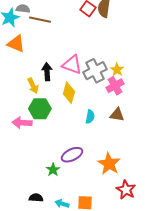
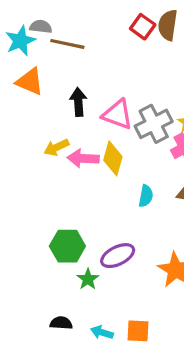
black arrow: (47, 72) -> (78, 102), moved
yellow arrow: (33, 86) -> (56, 147), turned 91
green hexagon: (40, 109) -> (67, 246), moved
pink arrow: (22, 123) -> (83, 158), moved

